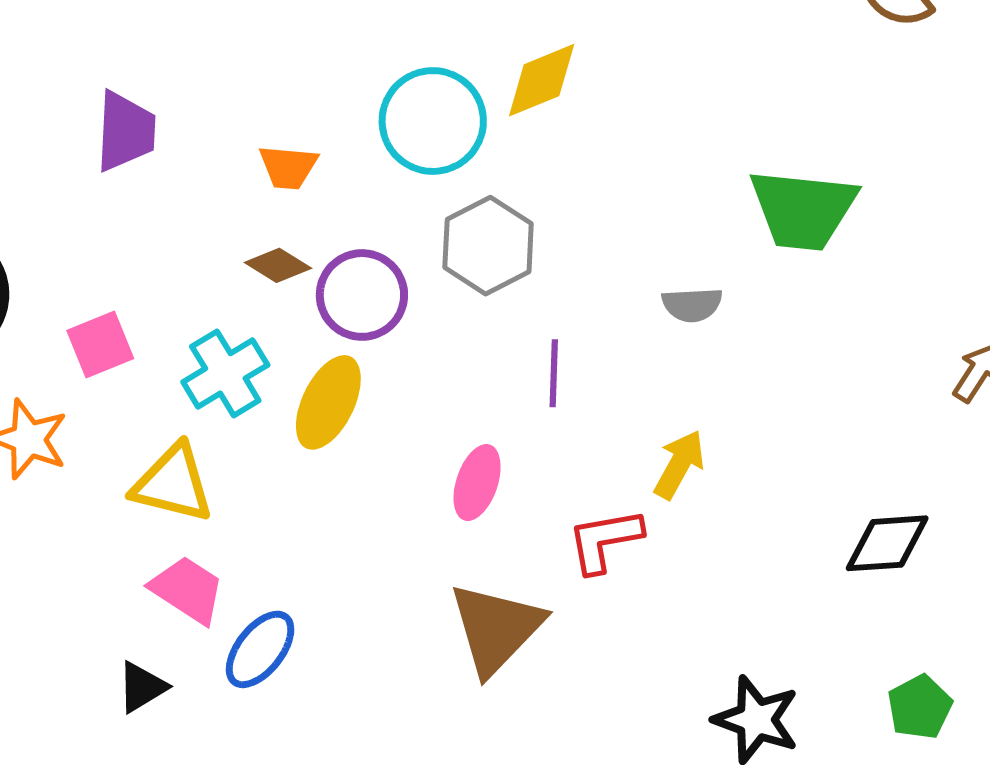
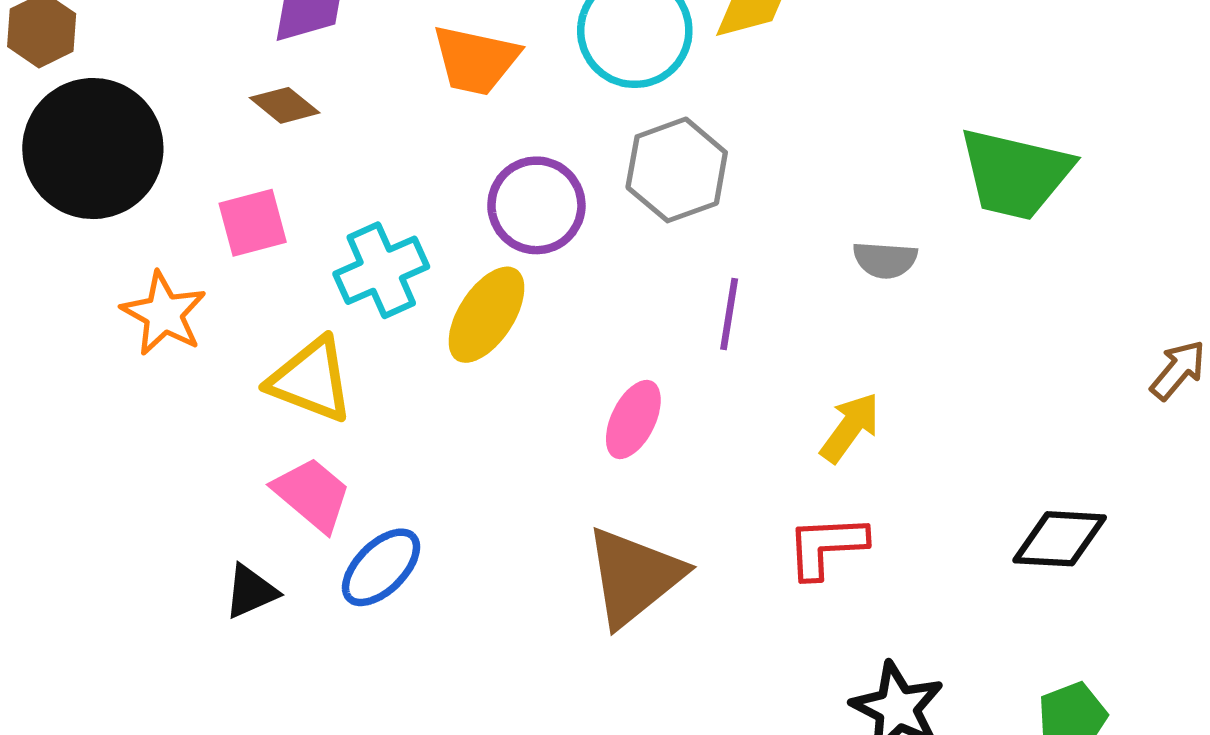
orange trapezoid: (288, 167) -> (476, 60), size x1.4
brown diamond: (278, 265) -> (285, 105), moved
red L-shape: (605, 540) -> (826, 546), moved

